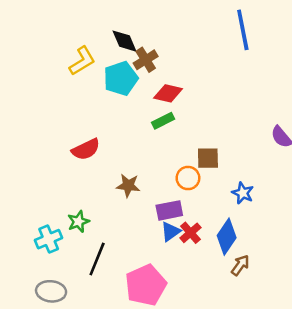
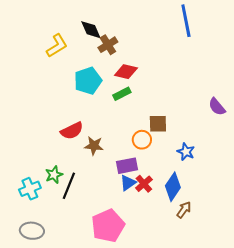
cyan pentagon: (121, 78) -> (88, 81), moved
red semicircle: (86, 149) -> (72, 131), moved
black line: (97, 259) -> (69, 186), moved

